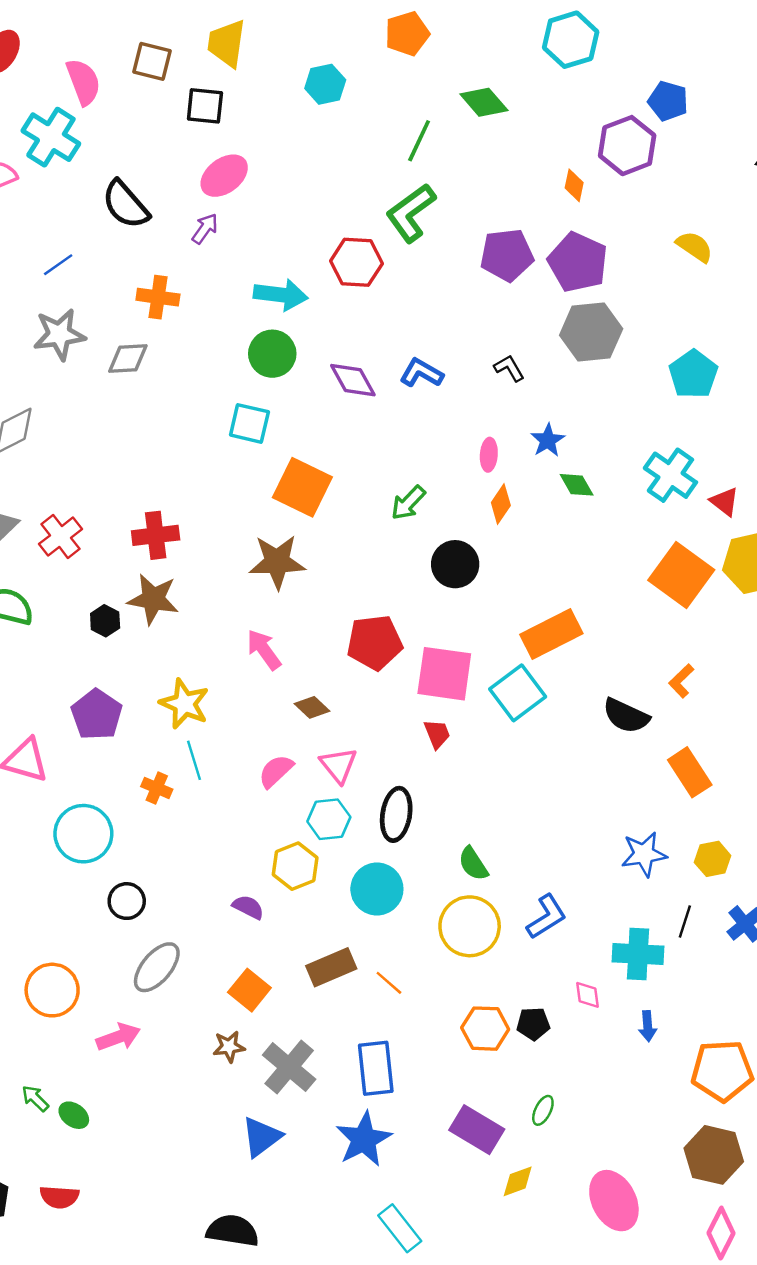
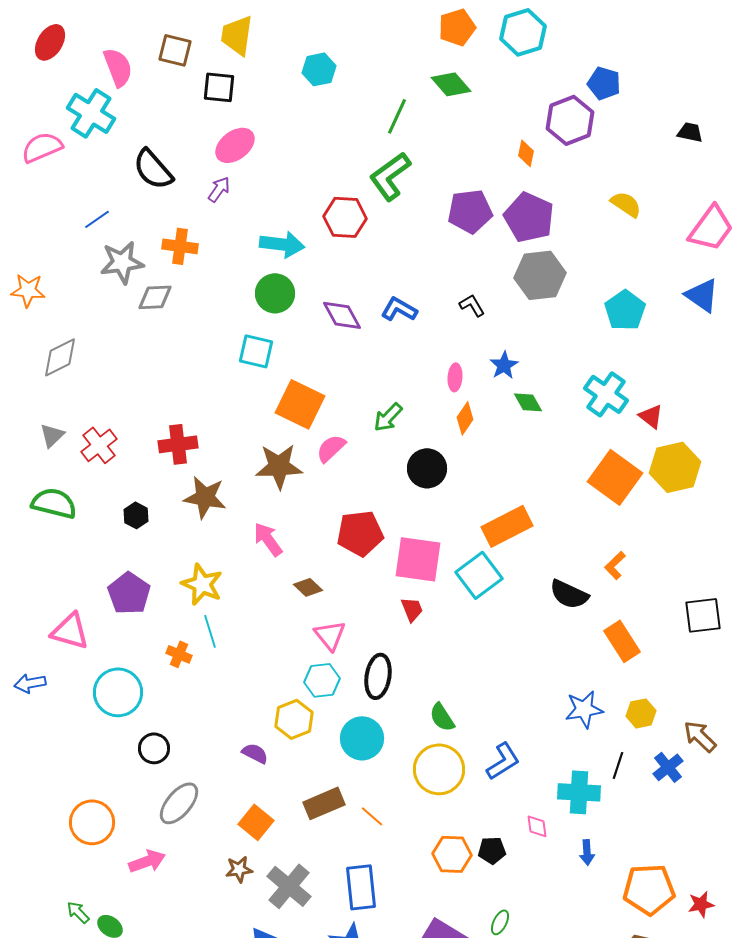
orange pentagon: (407, 34) -> (457, 27), moved
gray star: (59, 334) -> (122, 262), moved
brown star: (153, 599) -> (205, 497), moved
pink semicircle: (276, 771) -> (331, 448), moved

